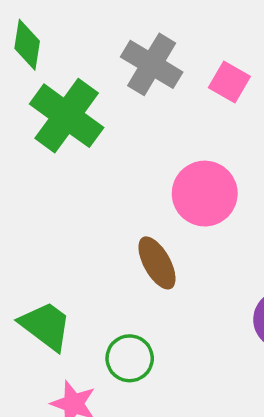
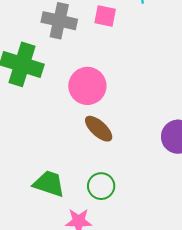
pink circle: (205, 194) -> (87, 86), moved

